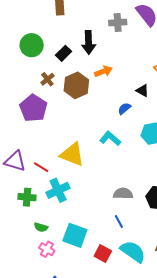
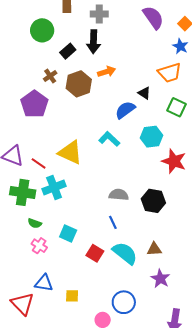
gray cross: (118, 23) -> (99, 14), moved
green circle: (32, 45) -> (42, 30), moved
blue semicircle: (124, 109) -> (125, 110), size x1.5
green cross: (27, 197) -> (23, 192), size x1.4
cyan square: (75, 235) -> (68, 233), size x0.7

